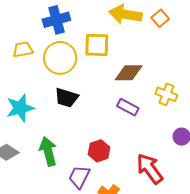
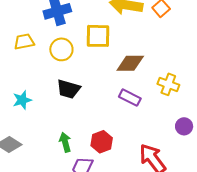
yellow circle: (60, 58) -> (61, 49), size x0.7
cyan star: (20, 108) -> (22, 100), size x0.7
green arrow: (48, 151) -> (65, 142), moved, size x0.7

